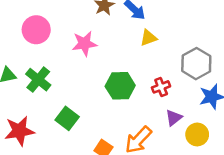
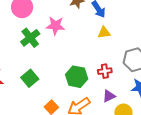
green cross: (38, 80) -> (30, 38), moved
green hexagon: (120, 86) -> (77, 77), moved

